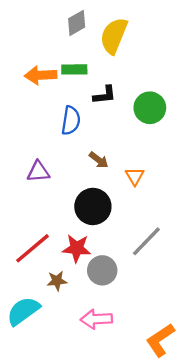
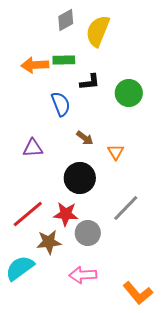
blue semicircle: (71, 121) -> (61, 104), turned -30
brown star: (57, 281) -> (49, 242), size x1.4
orange L-shape: (160, 340) -> (138, 293), turned -96

